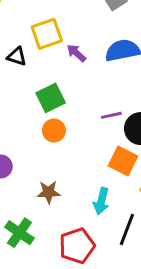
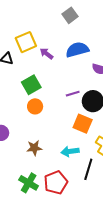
cyan arrow: (101, 201) -> (70, 151), turned 72
green cross: (19, 233) -> (29, 183), moved

